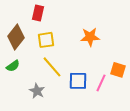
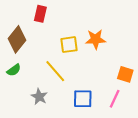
yellow square: (46, 40) -> (69, 45), moved
blue square: (78, 81) -> (83, 99), moved
pink line: (101, 83) -> (115, 99), moved

